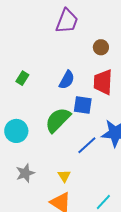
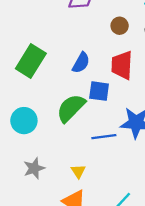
green rectangle: (22, 78) -> (31, 61), size x2.0
blue line: (87, 145) -> (104, 137), turned 35

